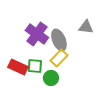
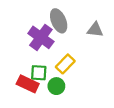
gray ellipse: (59, 40) -> (59, 21), moved
red rectangle: (18, 67) -> (28, 84), moved

